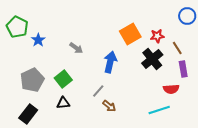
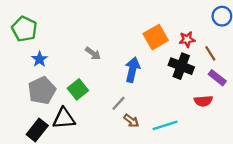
blue star: (38, 40) -> (40, 59), moved
black cross: (152, 59) -> (181, 66), turned -30
purple rectangle: (183, 69) -> (217, 78), turned -42
black triangle: (63, 103) -> (64, 118), moved, size x1.5
cyan line: (159, 110) -> (165, 125), moved

